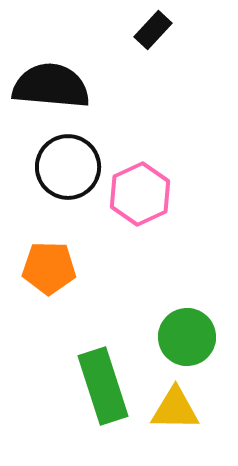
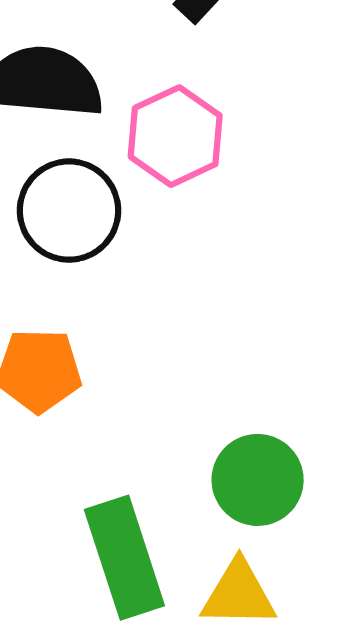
pink hexagon: (140, 194) -> (175, 136), moved

